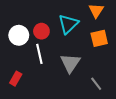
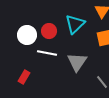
white line: (39, 54) -> (47, 53), turned -66

